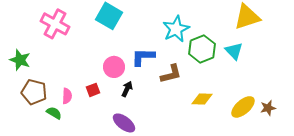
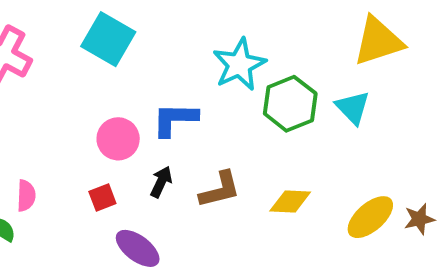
brown L-shape: (171, 74) -> (220, 190), moved
black arrow: (127, 89) -> (161, 182), moved
red square: (93, 90) -> (102, 198), moved

